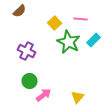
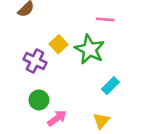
yellow square: (55, 23) -> (58, 44), moved
cyan rectangle: (94, 40) -> (110, 86), moved

